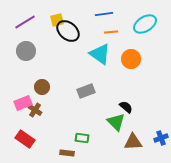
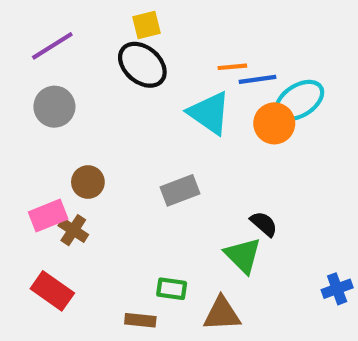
blue line: (104, 14) -> (258, 79), moved
yellow square: (57, 20) -> (147, 25), moved
cyan ellipse: (145, 24) -> (299, 100), moved
brown triangle: (133, 142) -> (222, 314), moved

